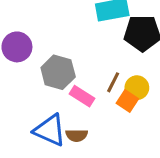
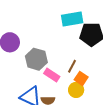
yellow circle: (137, 88) -> (76, 90), moved

